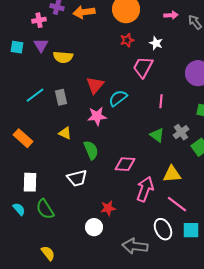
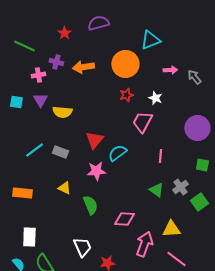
gray rectangle: (61, 97) -> (60, 152), turned -56
orange rectangle: (23, 138) -> (22, 193), turned -36
white trapezoid: (77, 178) -> (82, 247), moved, turned -100

